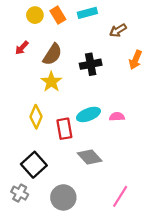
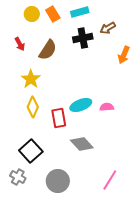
red arrow: (22, 48) -> (20, 44), turned -72
black cross: (91, 64) -> (83, 38), moved
yellow star: (51, 82) -> (31, 79), moved

